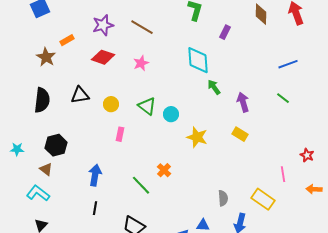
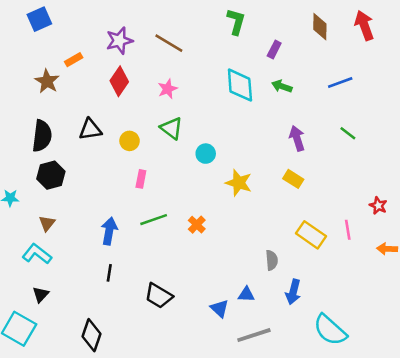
red diamond: (103, 57) -> (119, 81), turned -75
blue line: (288, 64) -> (340, 83), moved
green arrow: (214, 87) -> (282, 86), moved, turned -35
green triangle: (147, 106) -> (171, 128), moved
black hexagon: (56, 145) -> (51, 175), moved
brown triangle: (46, 169) -> (47, 223), turned 32
green line: (141, 185) -> (154, 220), moved, turned -65
yellow rectangle: (263, 199) -> (311, 235), moved

